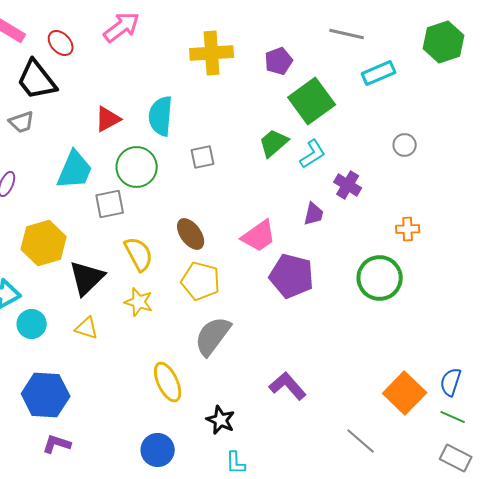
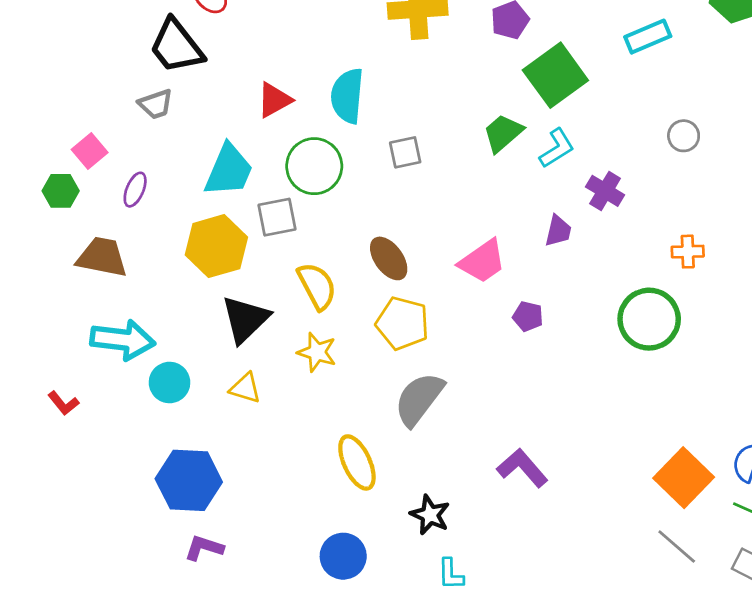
yellow hexagon: (44, 243) -> (216, 246), moved
purple pentagon: (292, 276) -> (528, 316), size x0.5
gray line: (361, 441) -> (677, 547), moved

